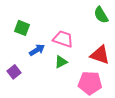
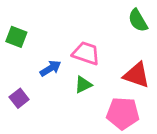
green square: (22, 28) -> (16, 37), moved

